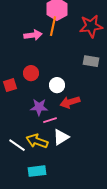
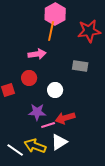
pink arrow: (33, 35) -> (37, 54), moved
gray rectangle: (91, 61) -> (80, 66), moved
red arrow: (70, 102) -> (65, 118), moved

